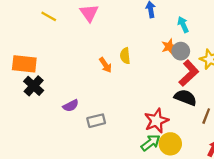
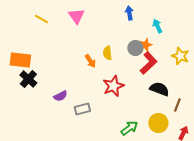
gray circle: (181, 51) -> (135, 48), moved
red L-shape: (189, 73) -> (148, 63), moved
red star: (156, 121) -> (113, 86), moved
yellow circle: (170, 144) -> (158, 123), moved

